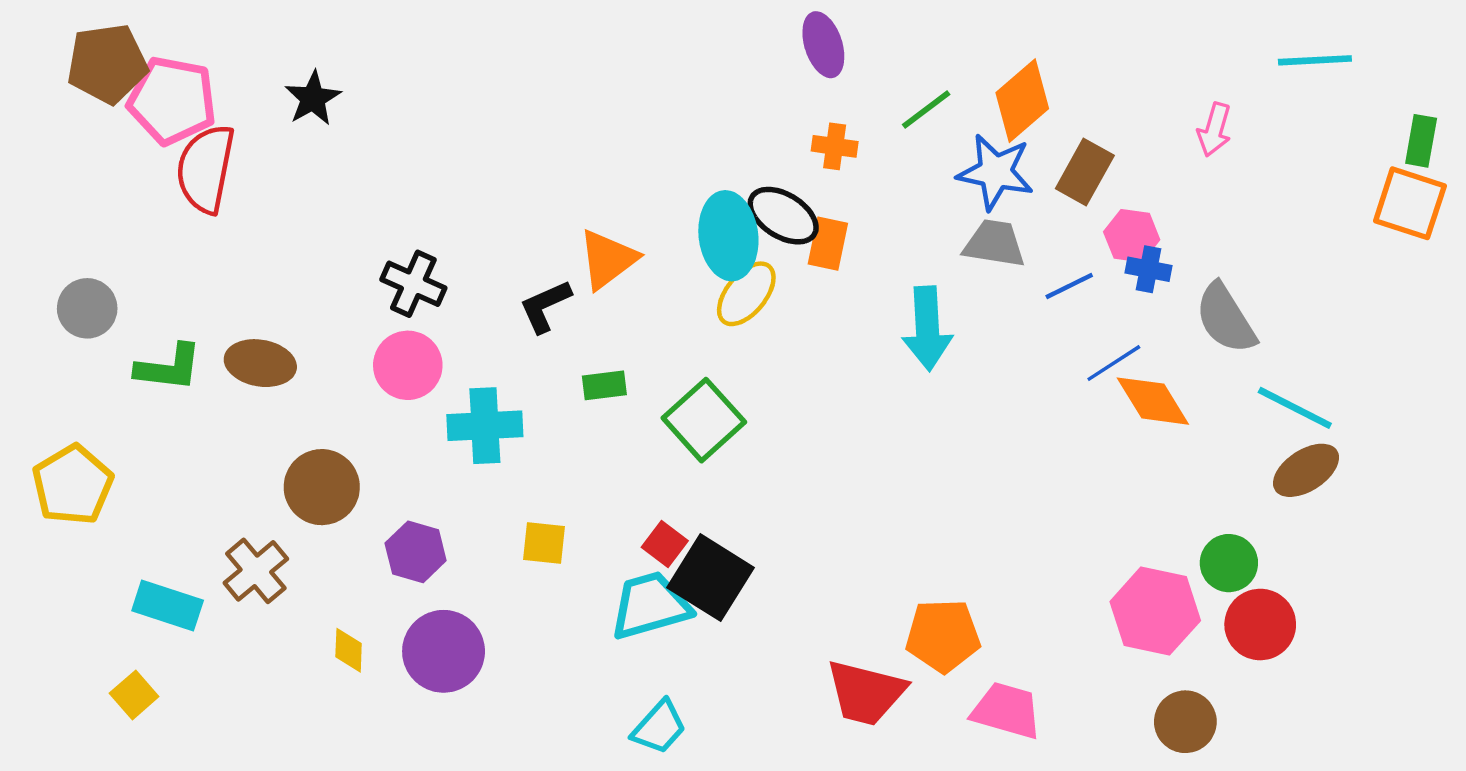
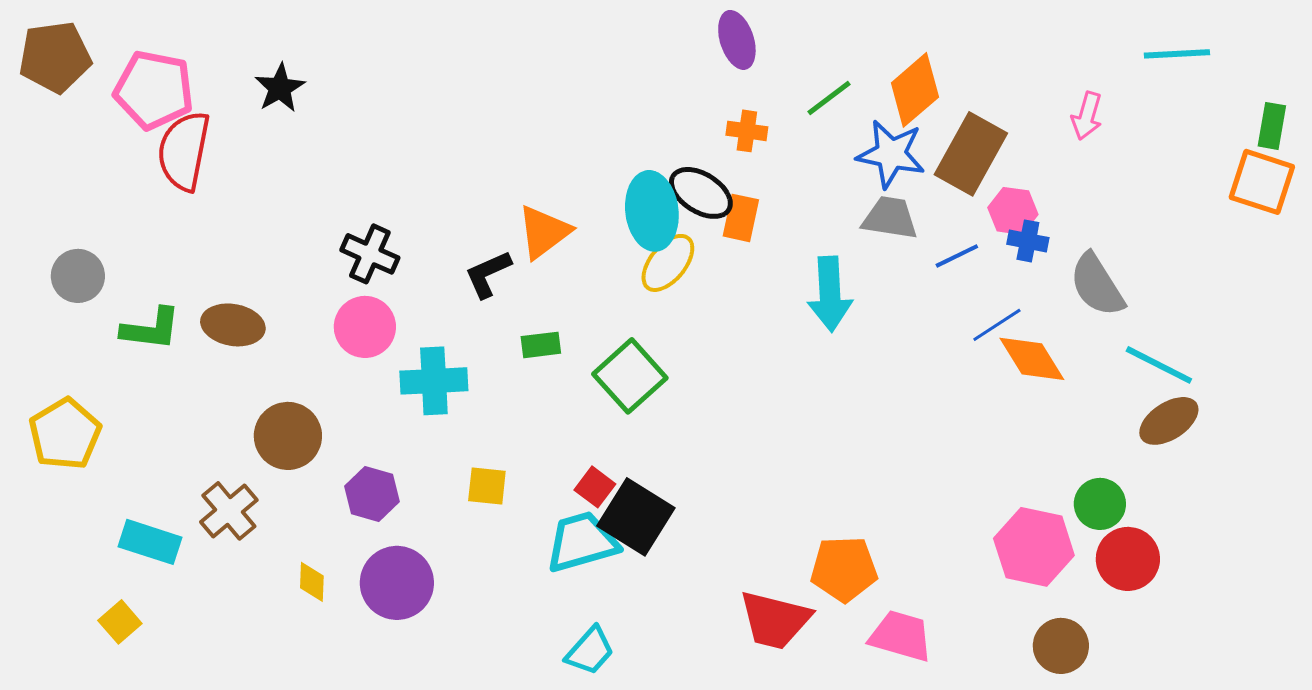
brown pentagon: (107, 64) -> (55, 57), moved
brown rectangle: (1085, 172) -> (971, 154), size x1.4

